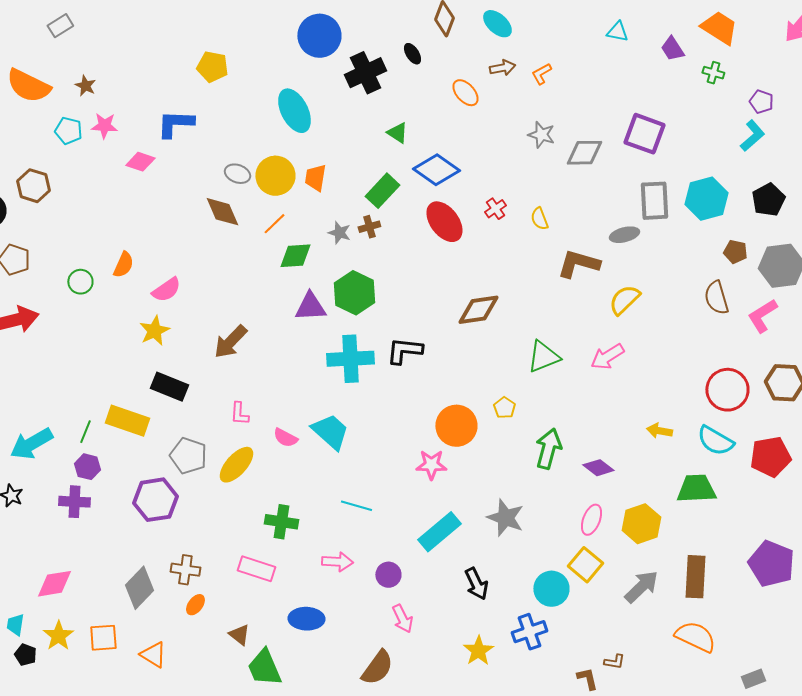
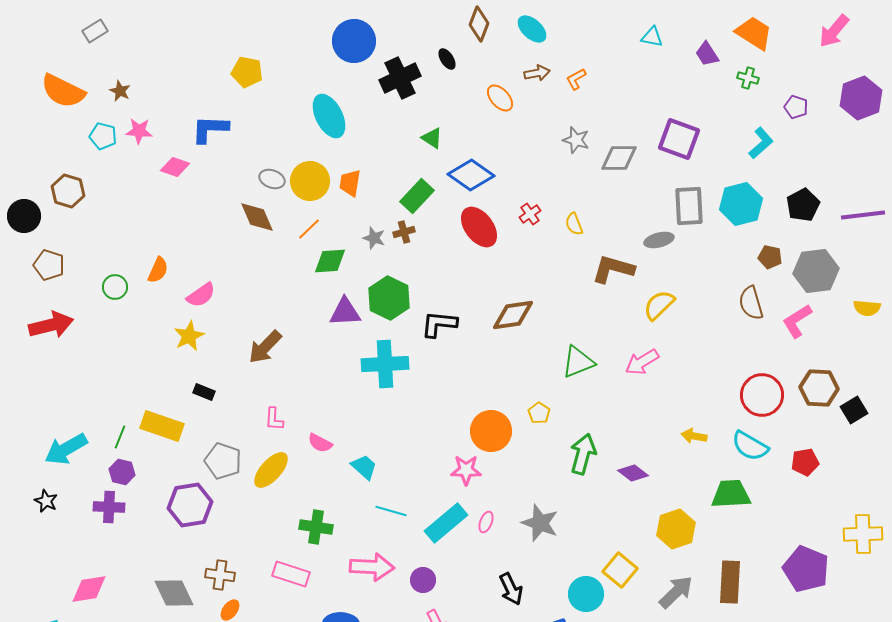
cyan L-shape: (752, 136) -> (761, 143), moved
black L-shape: (404, 351) -> (439, 324), moved
black rectangle: (169, 387) -> (204, 392), size x0.6
cyan trapezoid: (330, 432) -> (364, 467), moved, size x0.7
red pentagon: (770, 457) -> (805, 462), size x0.7
pink ellipse: (591, 520) -> (486, 522), moved, size x0.7
cyan rectangle: (439, 532) -> (446, 523), moved
pink arrow: (337, 562) -> (372, 567), size x1.4
gray diamond: (139, 588) -> (174, 593), turned -69

